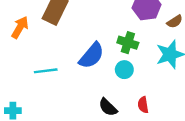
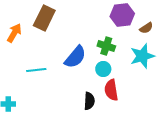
red semicircle: (143, 105) -> (111, 90), moved, size x1.5
black semicircle: (108, 107) -> (89, 101), turned -132

